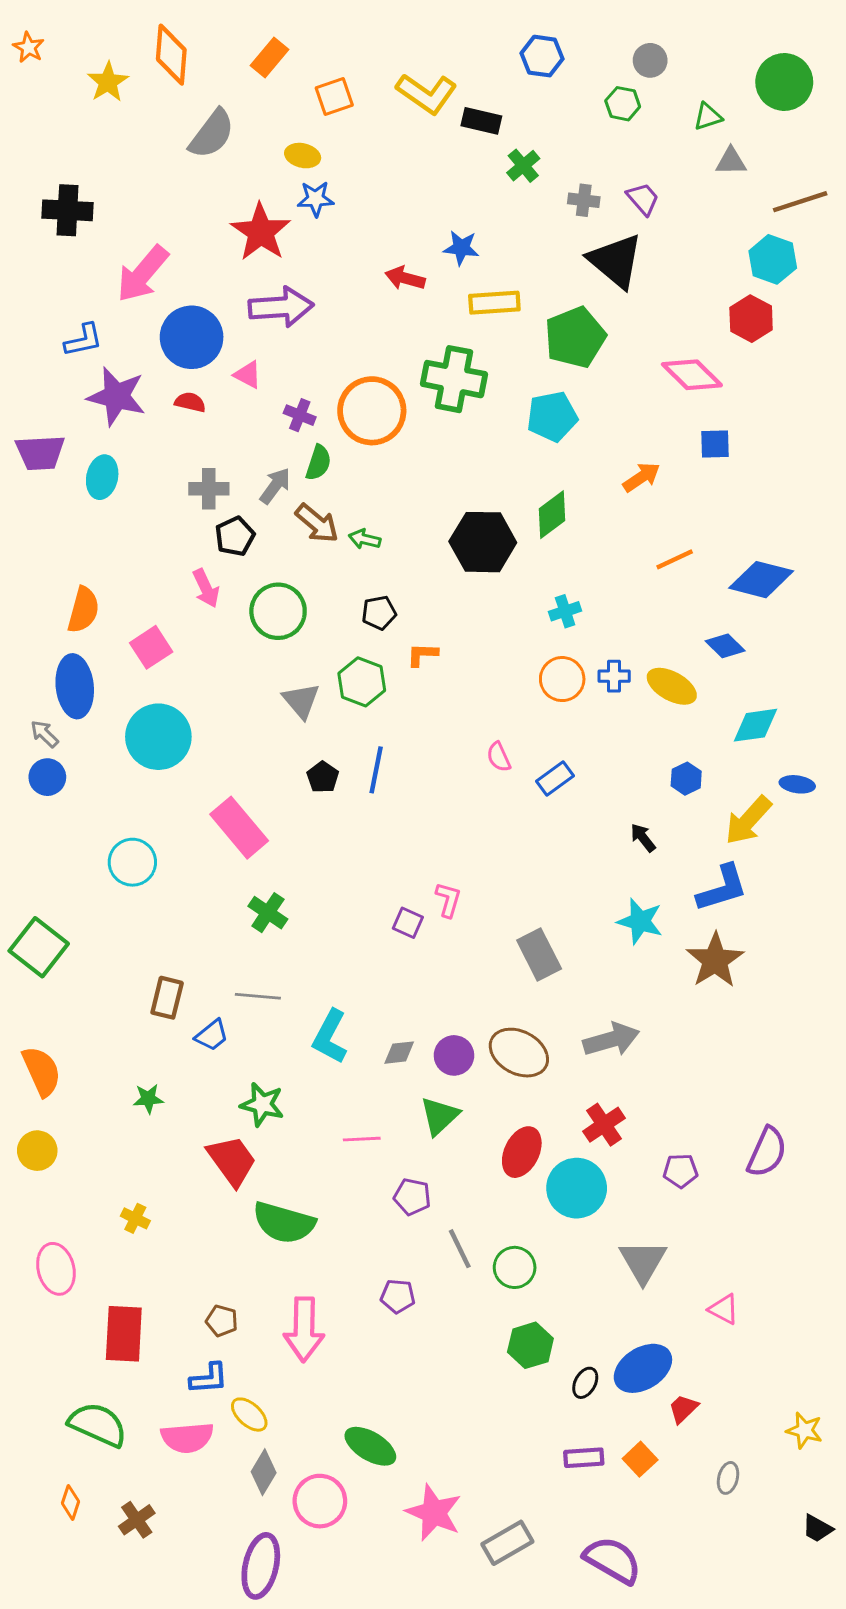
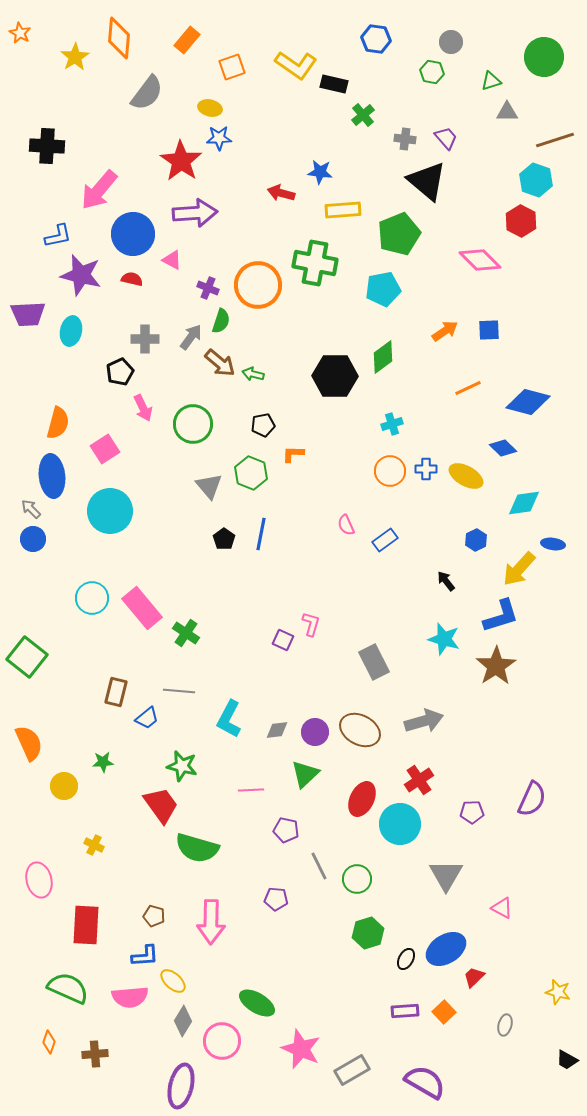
blue square: (715, 444) -> (489, 330), moved
black pentagon: (235, 536) -> (120, 372), moved
pink rectangle: (239, 828) -> (142, 608), moved
yellow circle: (37, 1151) -> (64, 786), moved
brown cross: (137, 1520) -> (95, 1054), turned 30

